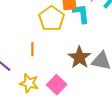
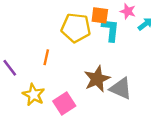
yellow pentagon: (52, 19) -> (76, 28), turned 30

